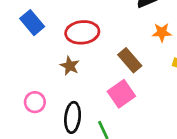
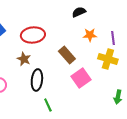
pink square: (121, 94) -> (81, 78), moved
black ellipse: (73, 117) -> (37, 80), moved

